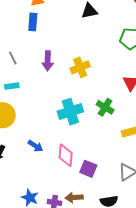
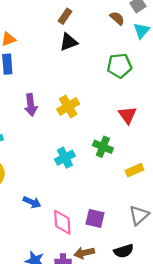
cyan cross: (70, 112) -> (65, 158), size x0.7
pink diamond: (66, 155) -> (62, 222), moved

